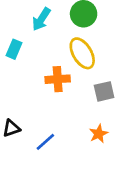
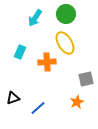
cyan rectangle: (14, 49) -> (20, 52), moved
gray square: (104, 91) -> (86, 79), moved

